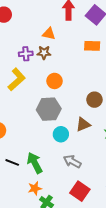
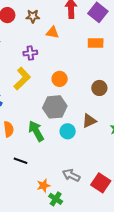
brown star: (44, 53) -> (33, 16), moved
brown circle: (94, 100) -> (99, 88), moved
gray arrow: (72, 161) -> (71, 175), moved
green arrow: (35, 163) -> (36, 131), moved
red square: (80, 191) -> (101, 183), moved

